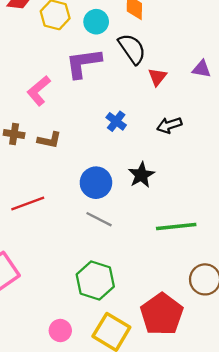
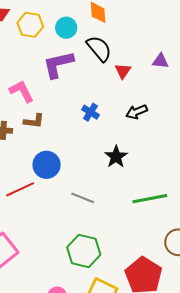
pink L-shape: (39, 91) -> (22, 91), turned 108
brown L-shape: (49, 140) -> (34, 121), moved
blue circle: (96, 183) -> (47, 165), moved

